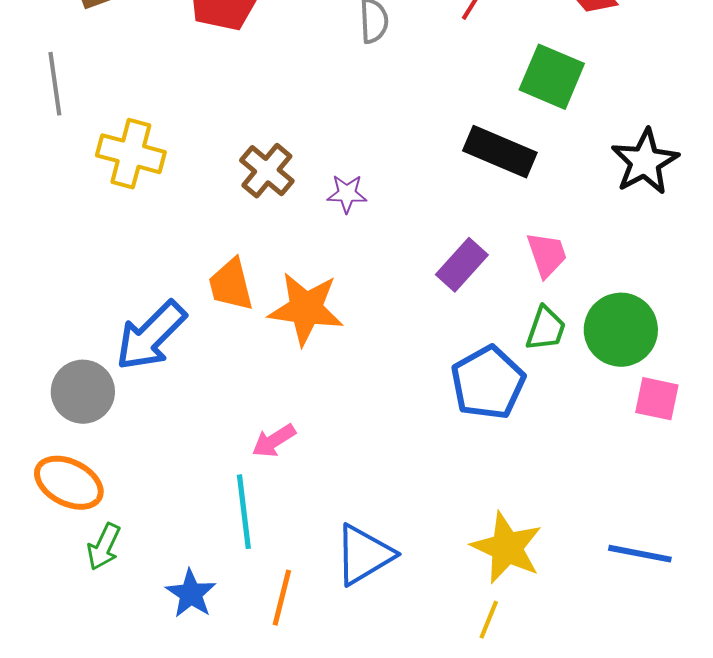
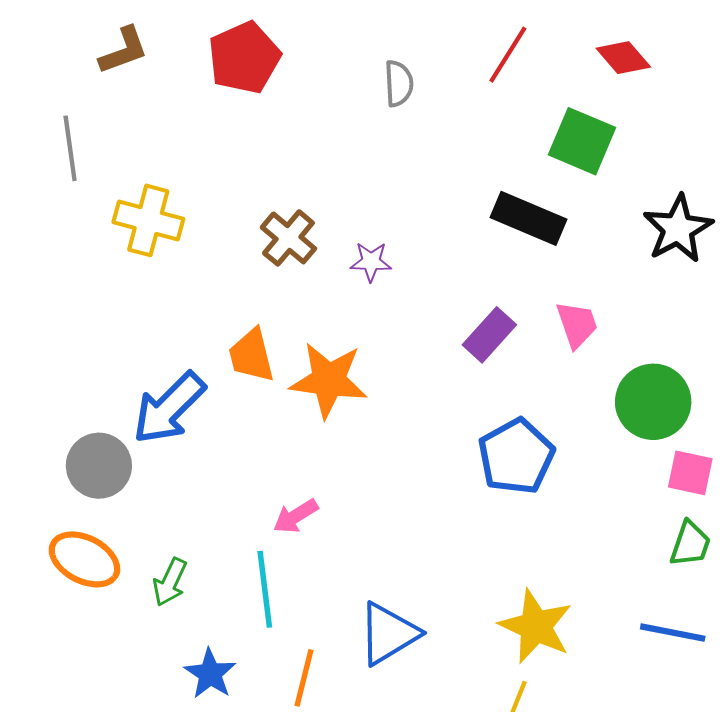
green trapezoid: (546, 329) -> (690, 544), moved
green arrow: (104, 547) -> (170, 582), moved

